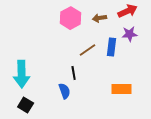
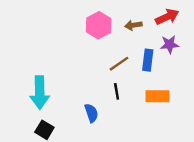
black line: (74, 73) -> (117, 91), moved
orange rectangle: (122, 89) -> (157, 96), moved

